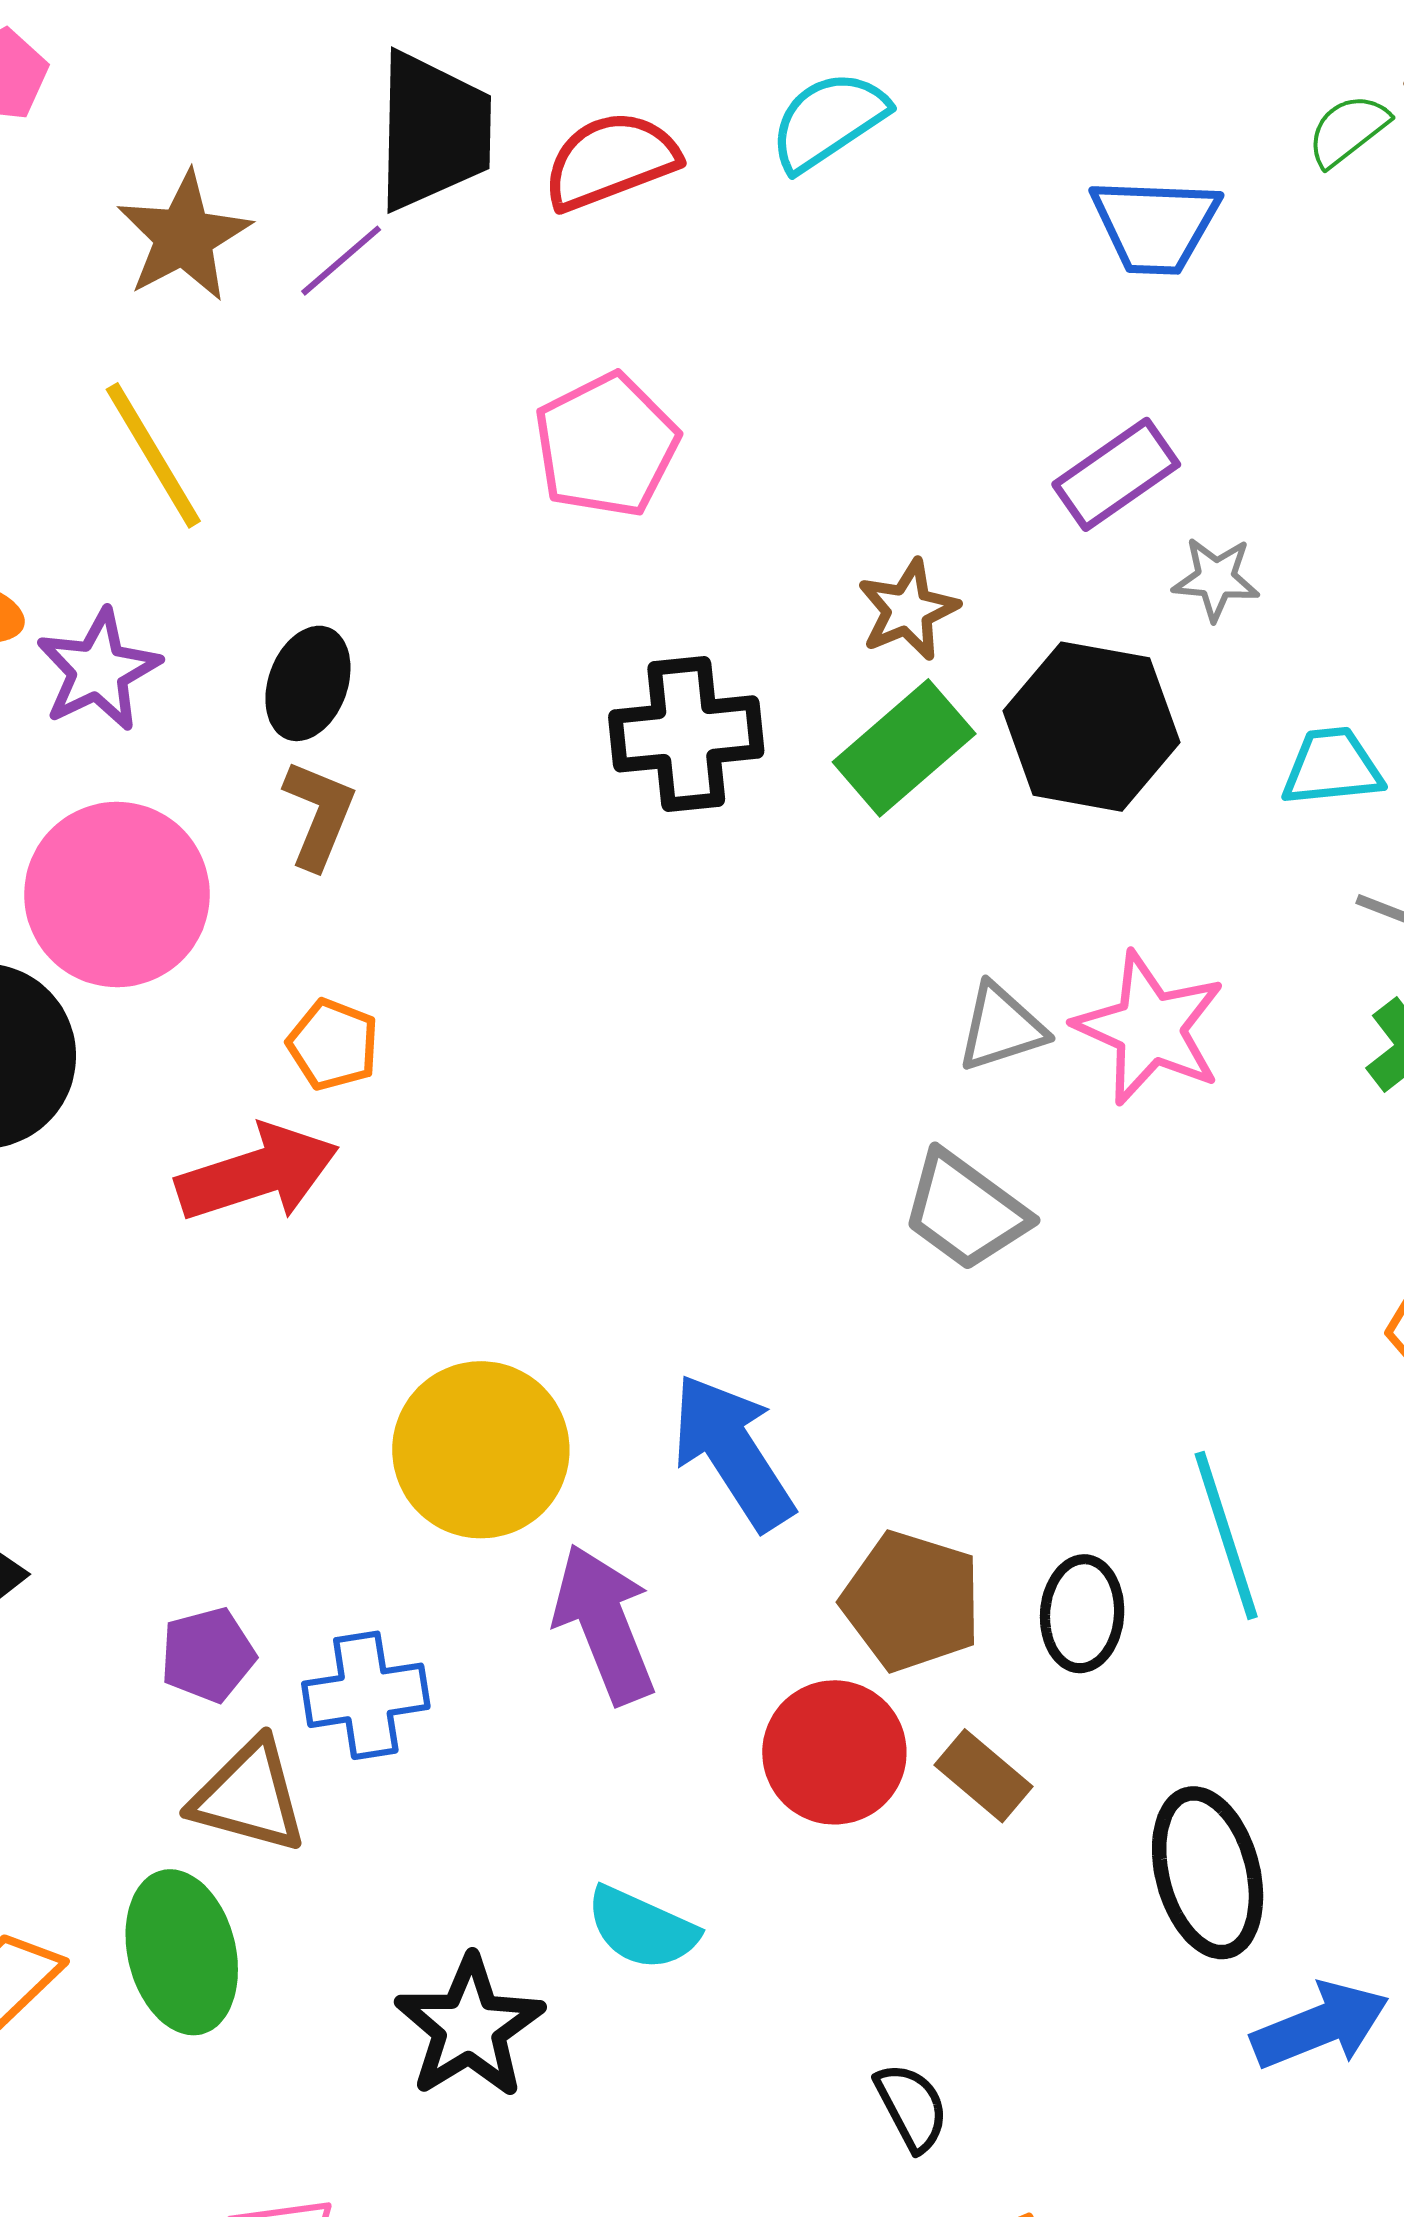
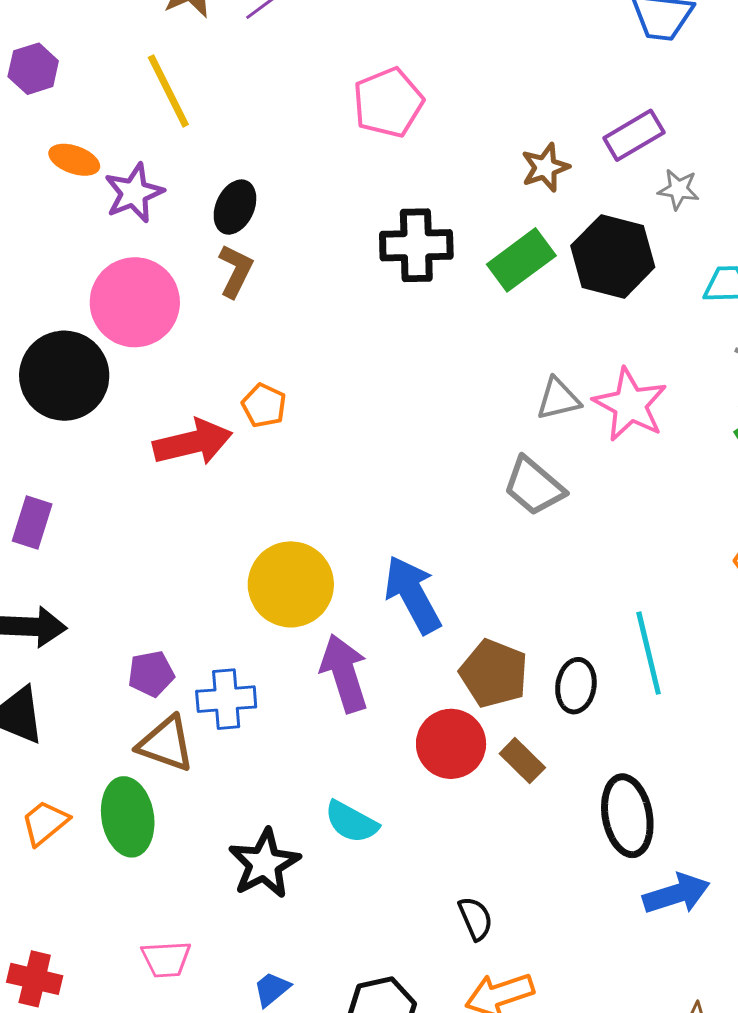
brown star: (908, 610) -> (545, 167), moved
orange pentagon: (333, 1045) -> (264, 405), moved

